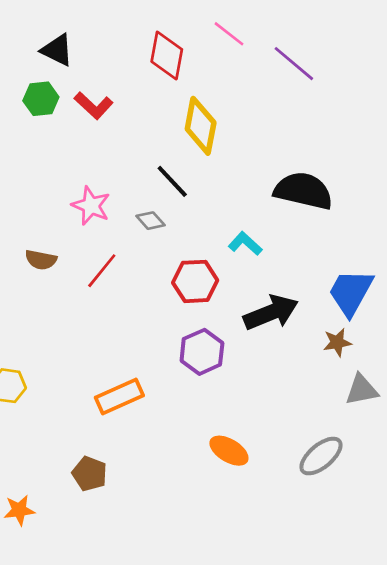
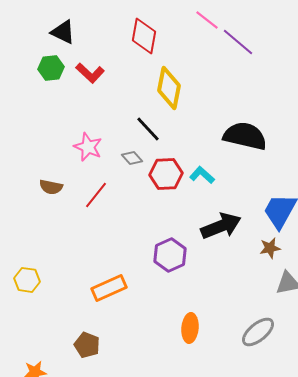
pink line: (229, 34) -> (207, 20), moved
red hexagon: (195, 281) -> (166, 174), moved
orange ellipse: (229, 451) -> (190, 328), turned 64

